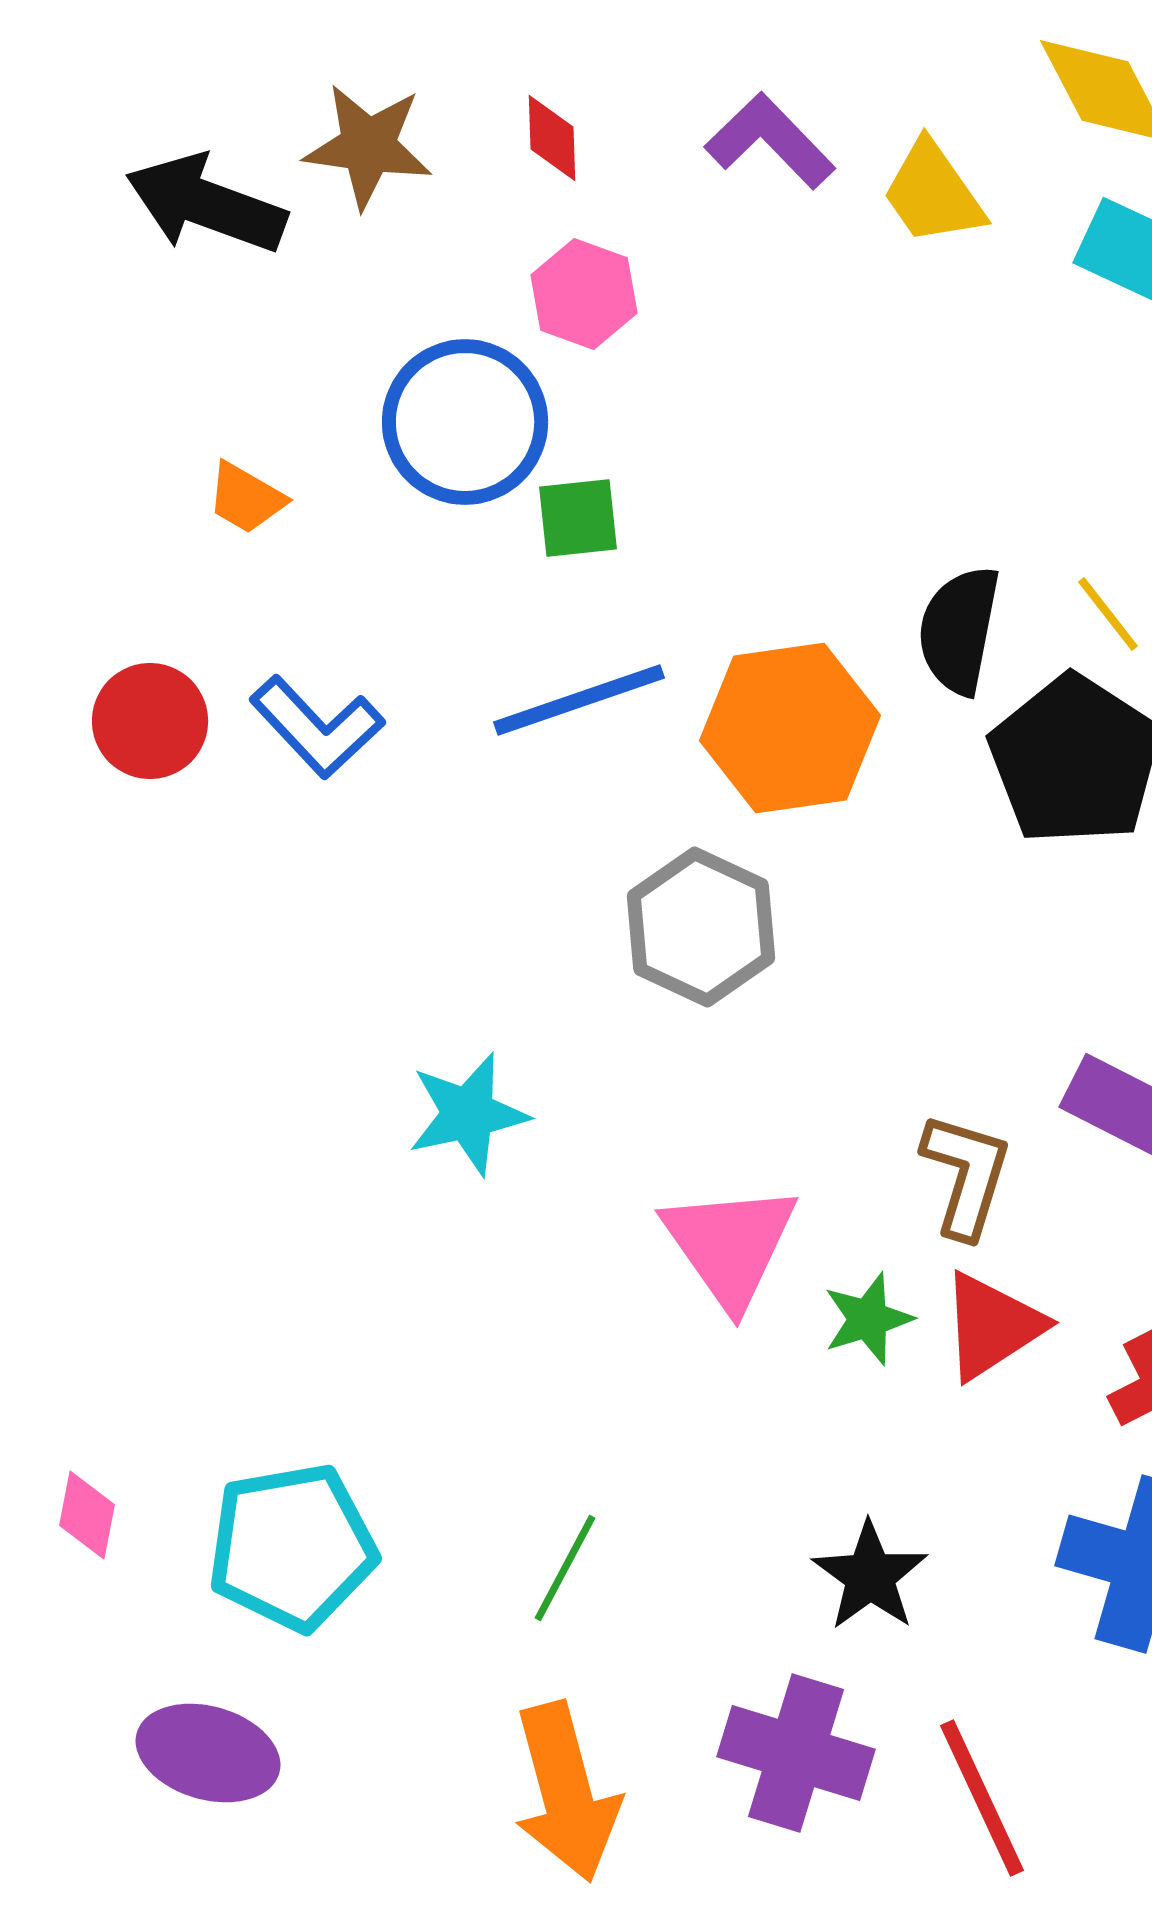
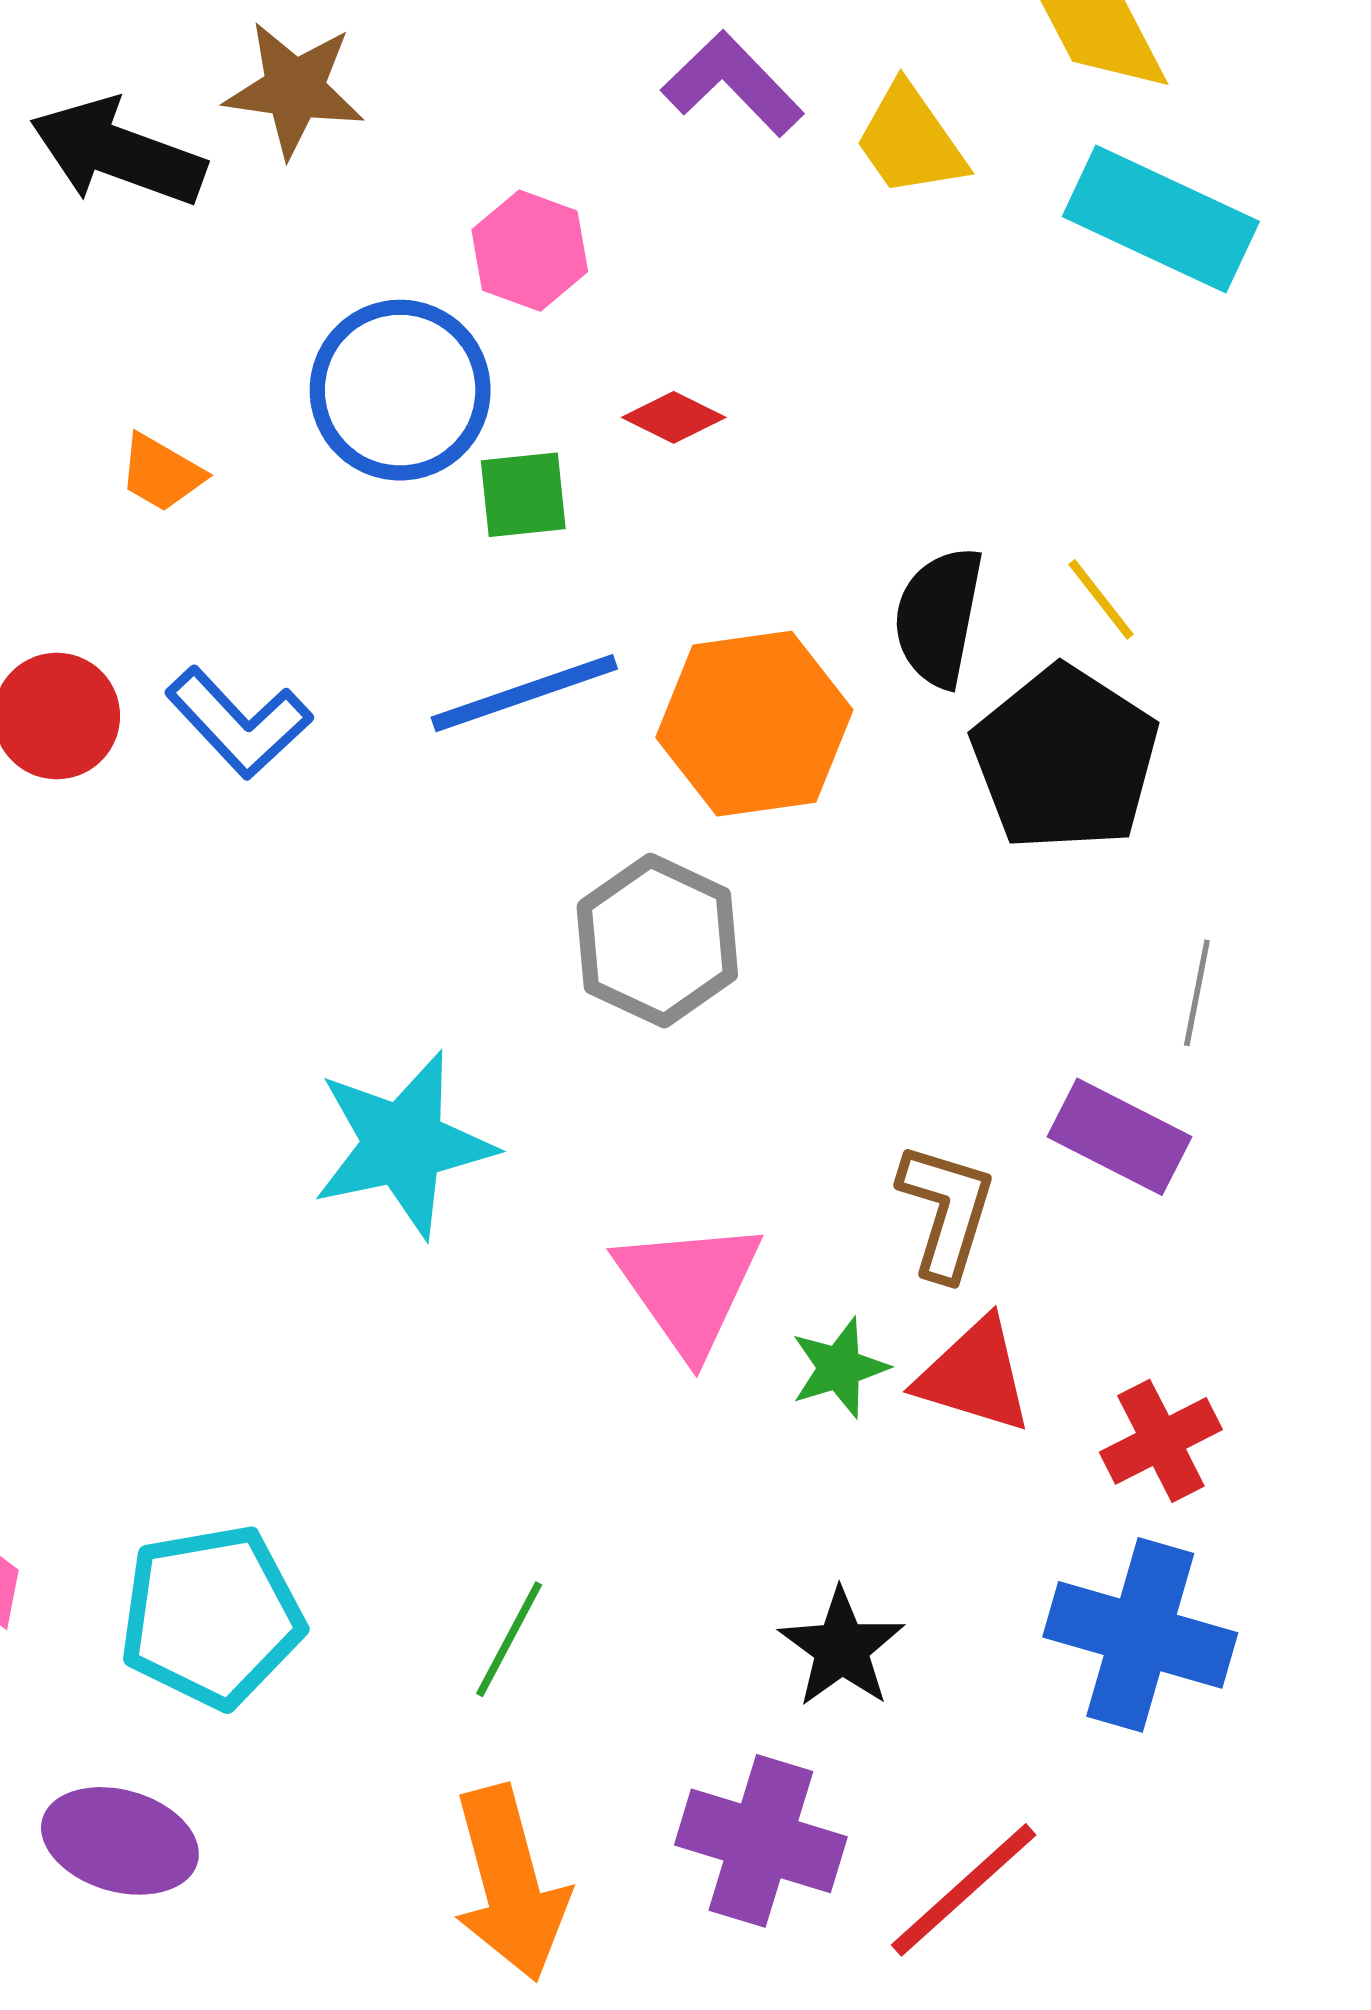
red diamond: (552, 138) -> (674, 417), moved, turned -62
cyan star: (468, 1114) -> (403, 1144), size x1.4
red triangle: (992, 1326) -> (975, 1375), turned 50
red line: (982, 1798) -> (964, 1890), turned 73

